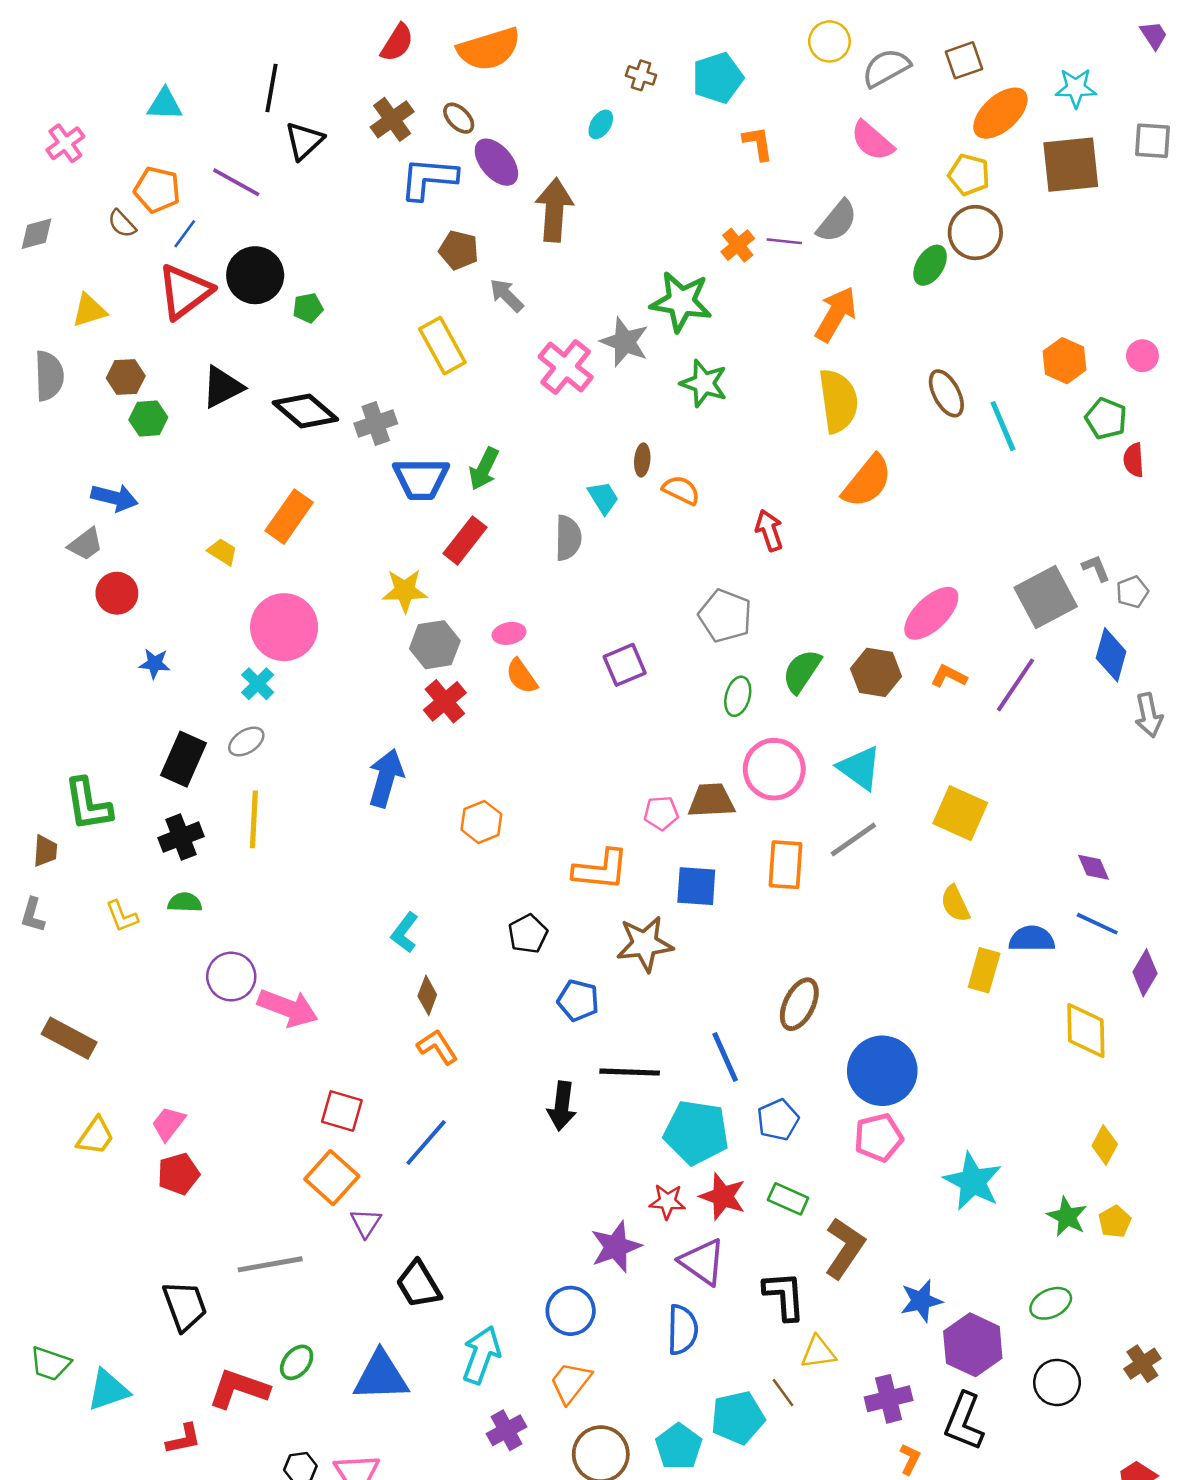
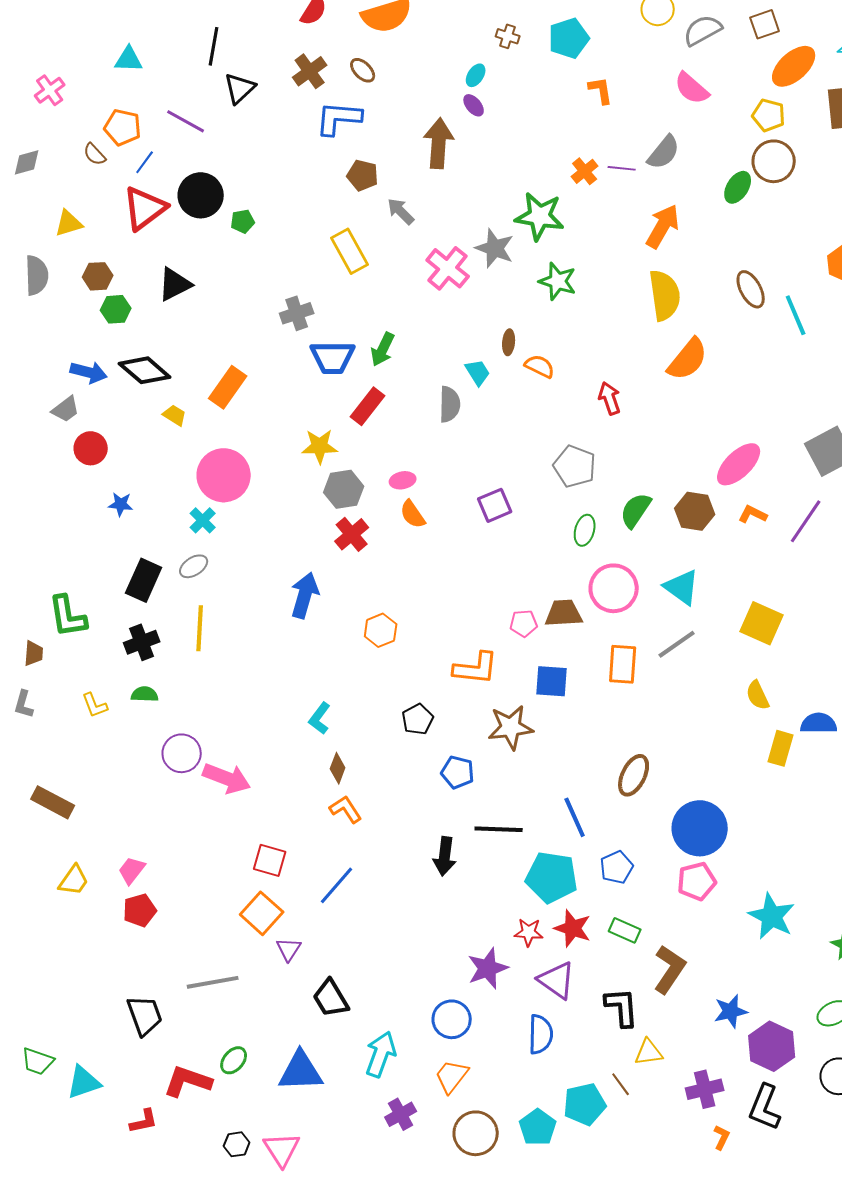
purple ellipse: (496, 162) -> (474, 105), moved, size x0.6
black diamond: (305, 411) -> (145, 370), moved

